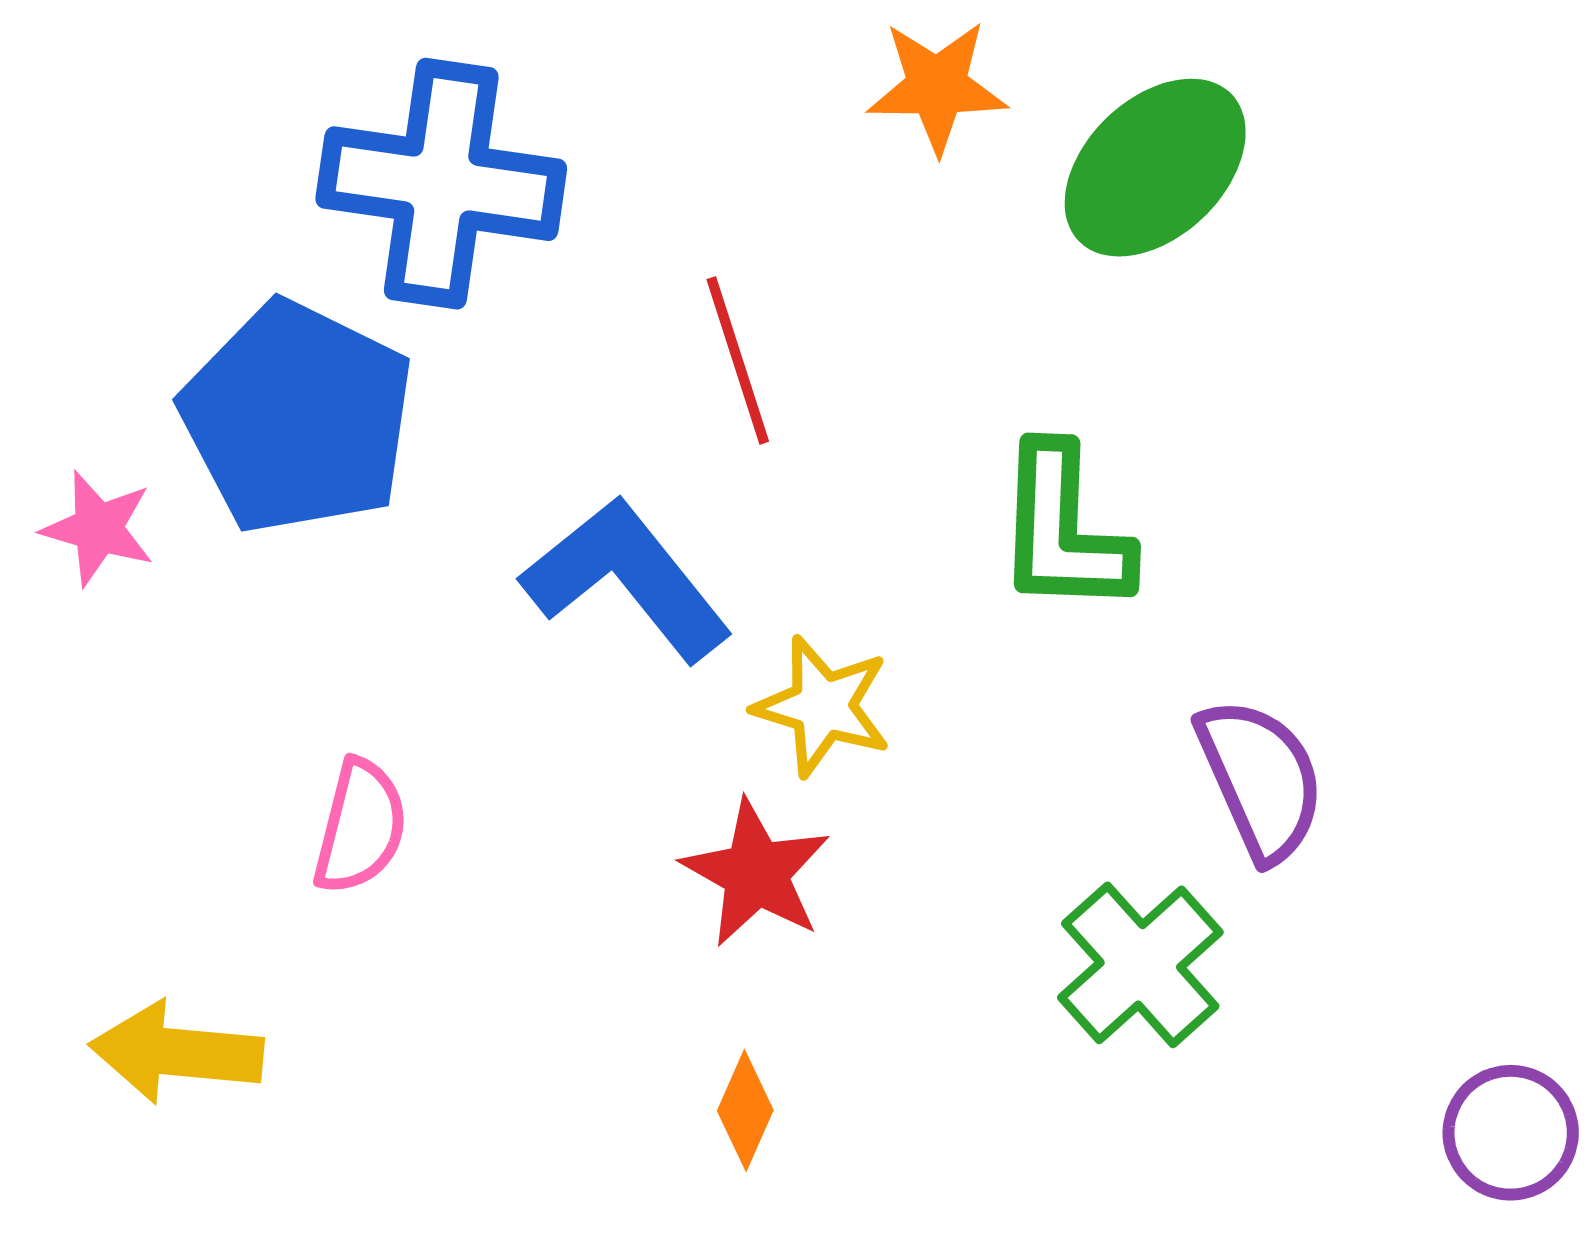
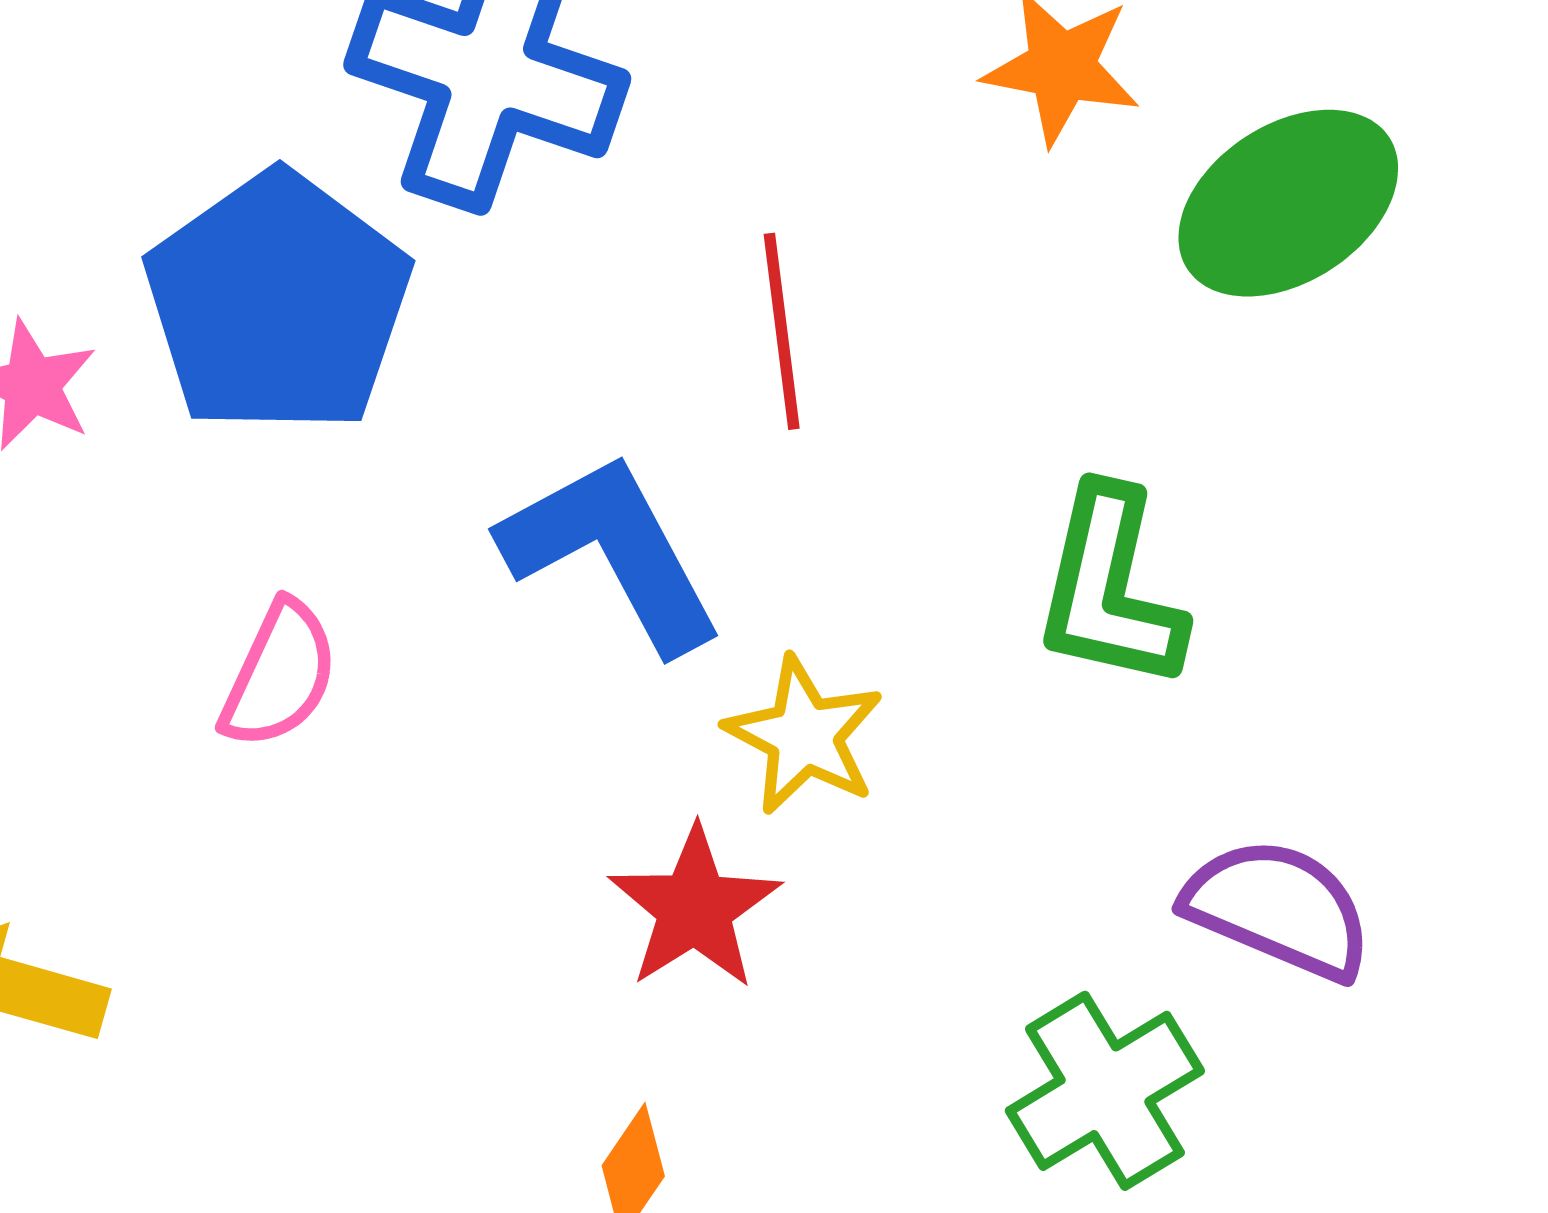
purple semicircle: (1261, 779) -> (1278, 909), turned -54
pink semicircle: (360, 827) -> (279, 675), moved

